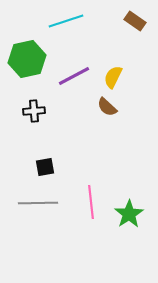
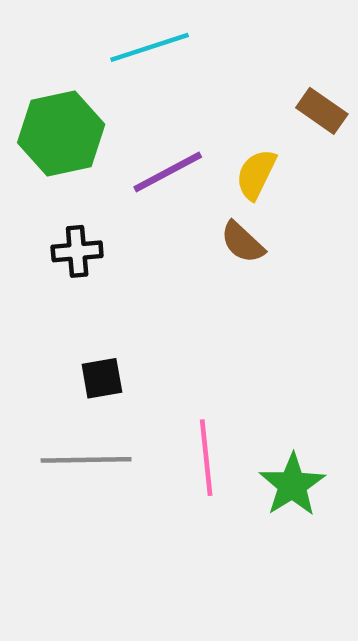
brown rectangle: (135, 21) -> (322, 111), moved

